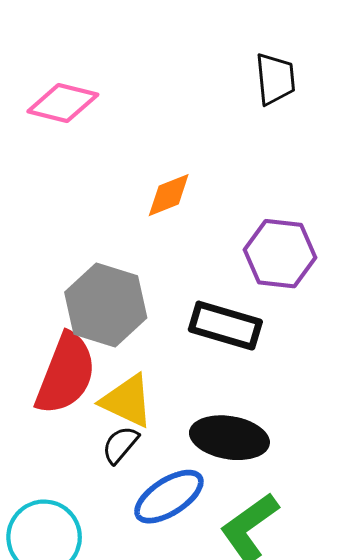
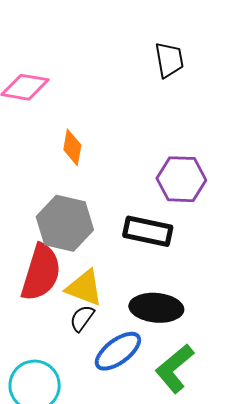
orange diamond: (169, 195) -> (72, 147), moved, turned -54

